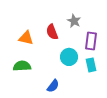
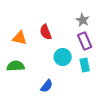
gray star: (74, 21) -> (83, 20), moved
purple rectangle: (91, 41) -> (85, 41), turned -30

